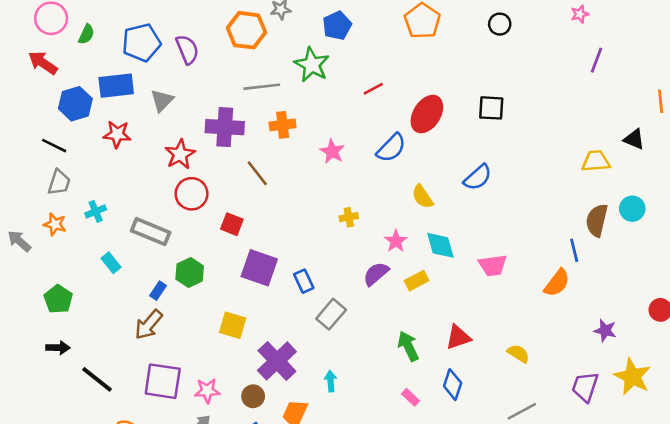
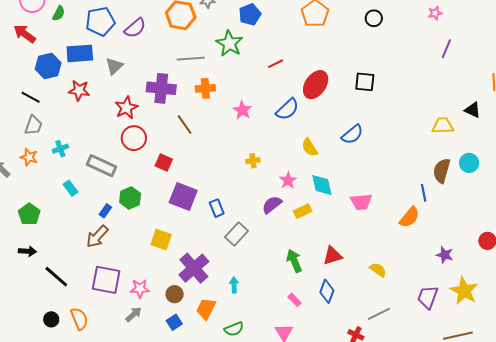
purple semicircle: (187, 49) -> (135, 28), turned 70

